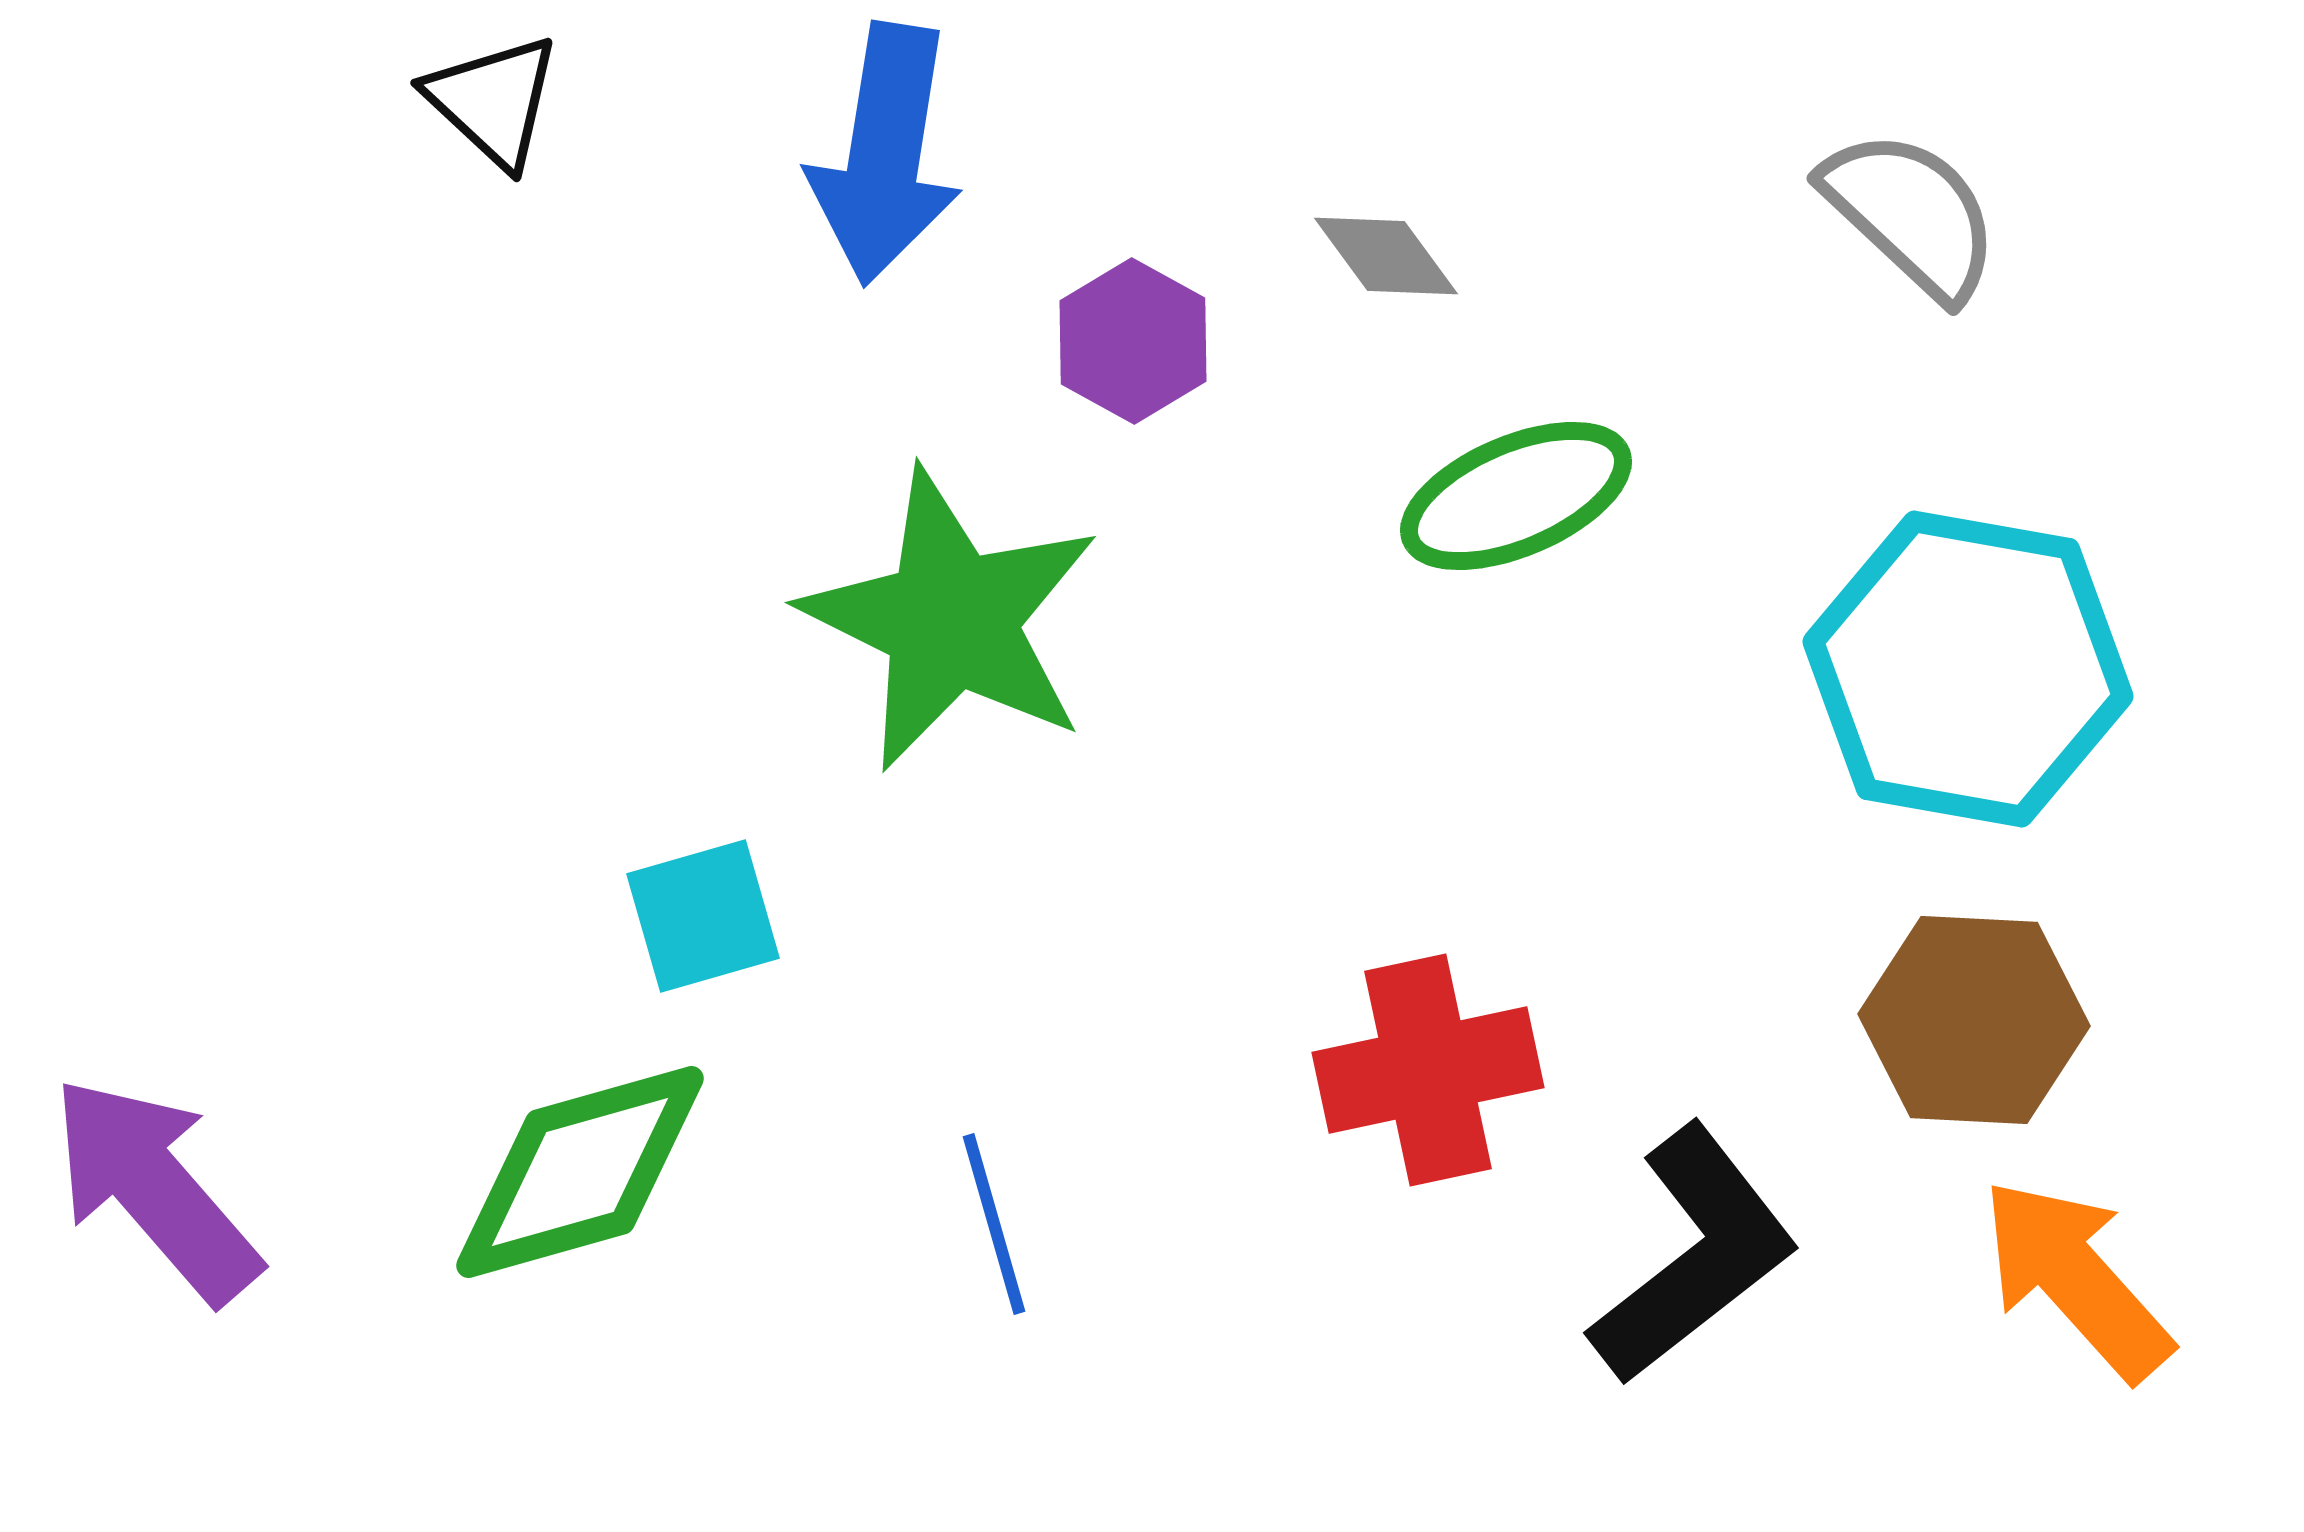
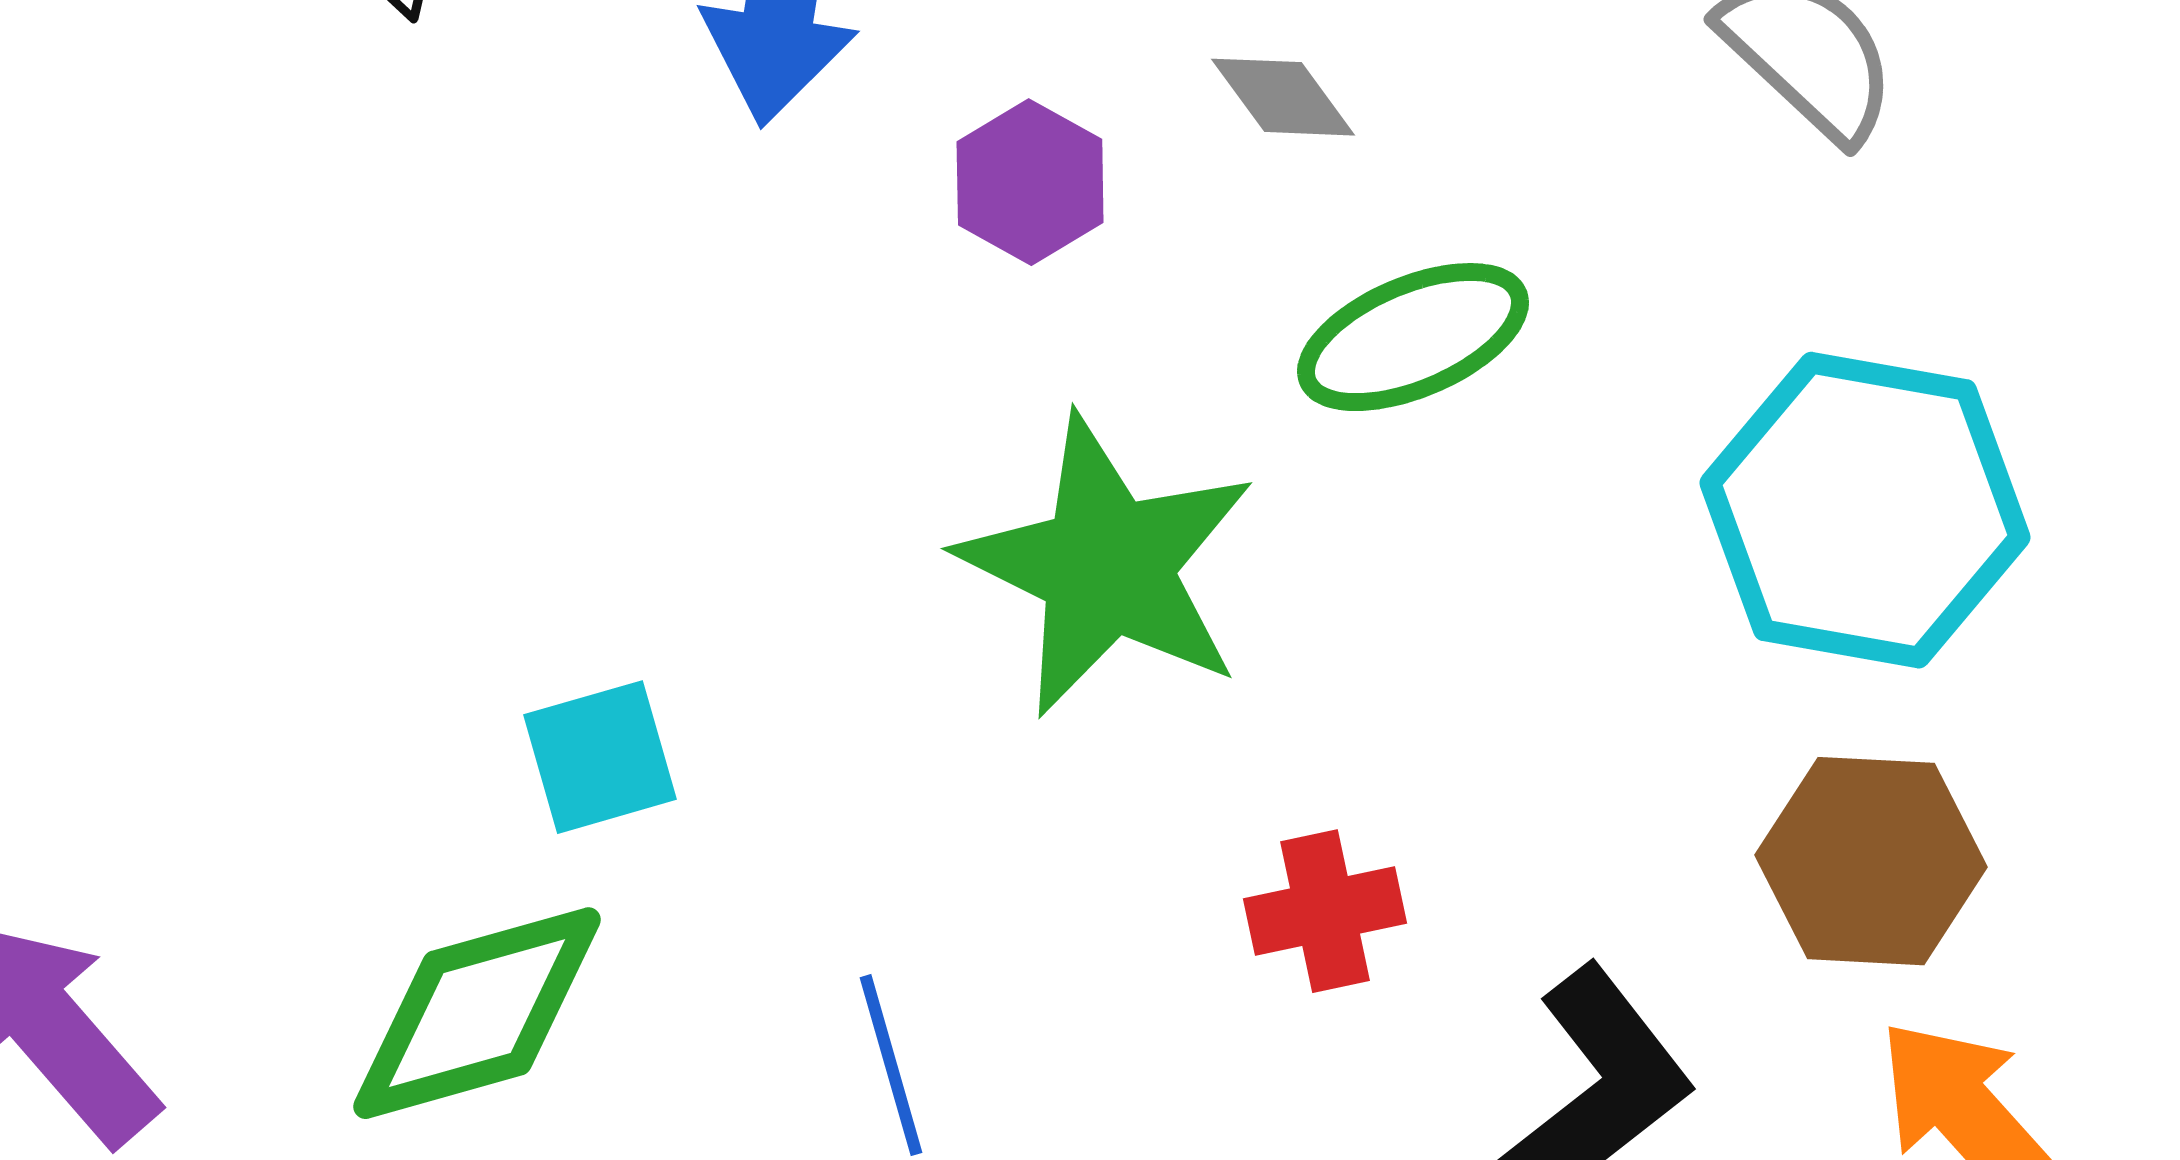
green star: (951, 620) -> (1107, 566), moved
red cross: (1428, 1070) -> (1325, 911), size x0.7

